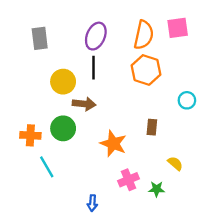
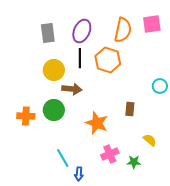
gray rectangle: (40, 38) -> (48, 33), moved
orange hexagon: (146, 70) -> (108, 60), moved
cyan line: (47, 167) -> (63, 158), moved

